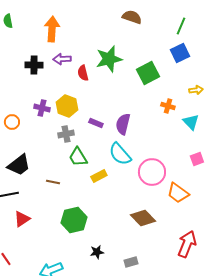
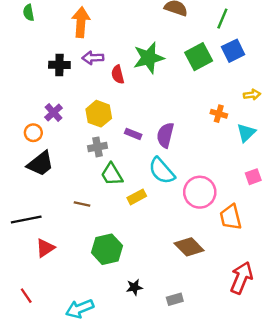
green line: (181, 26) -> (222, 19), moved
green square: (148, 73) -> (199, 57), moved
purple cross: (42, 108) -> (54, 113), moved, turned 35
cyan triangle: (191, 122) -> (246, 133), turned 30
black trapezoid: (19, 165) -> (40, 164), moved
orange trapezoid: (178, 193) -> (231, 217), turned 40

